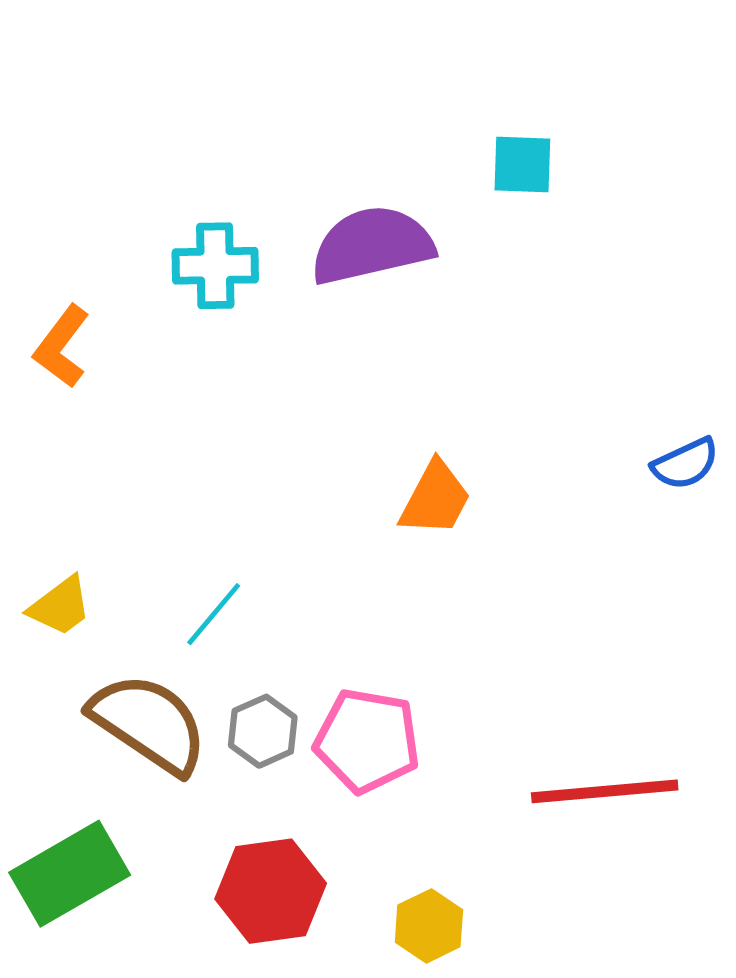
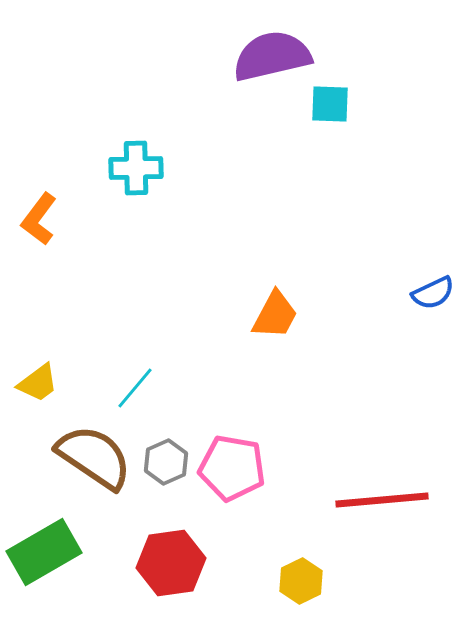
purple semicircle: (372, 245) -> (272, 56), moved
yellow hexagon: (429, 926) -> (301, 581), moved

